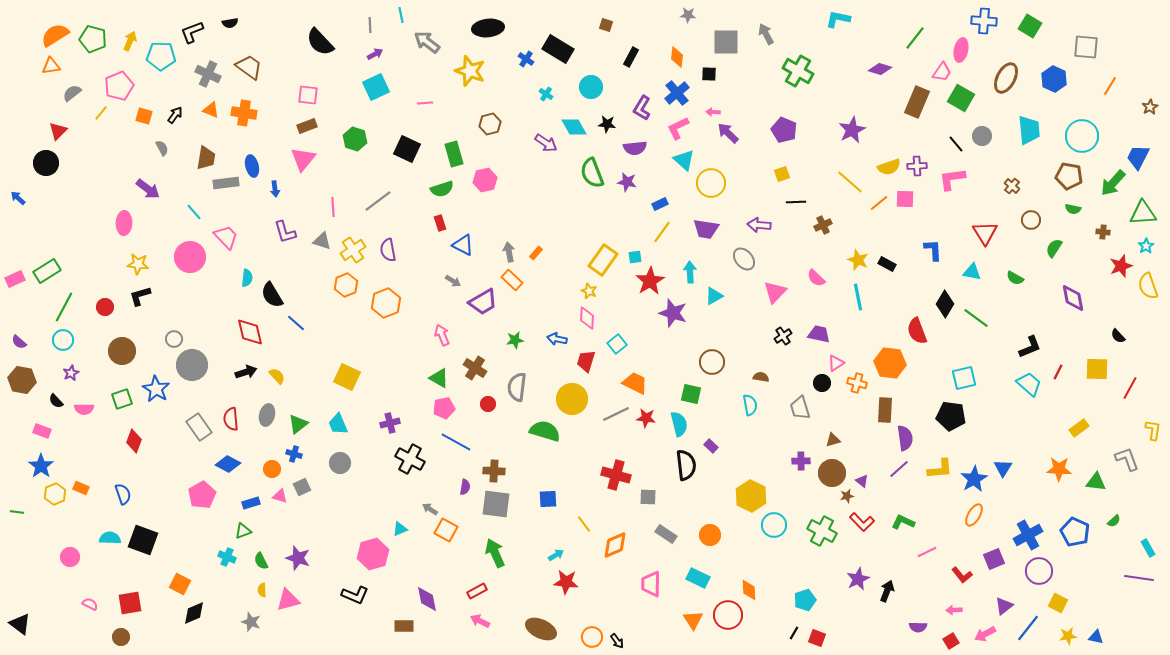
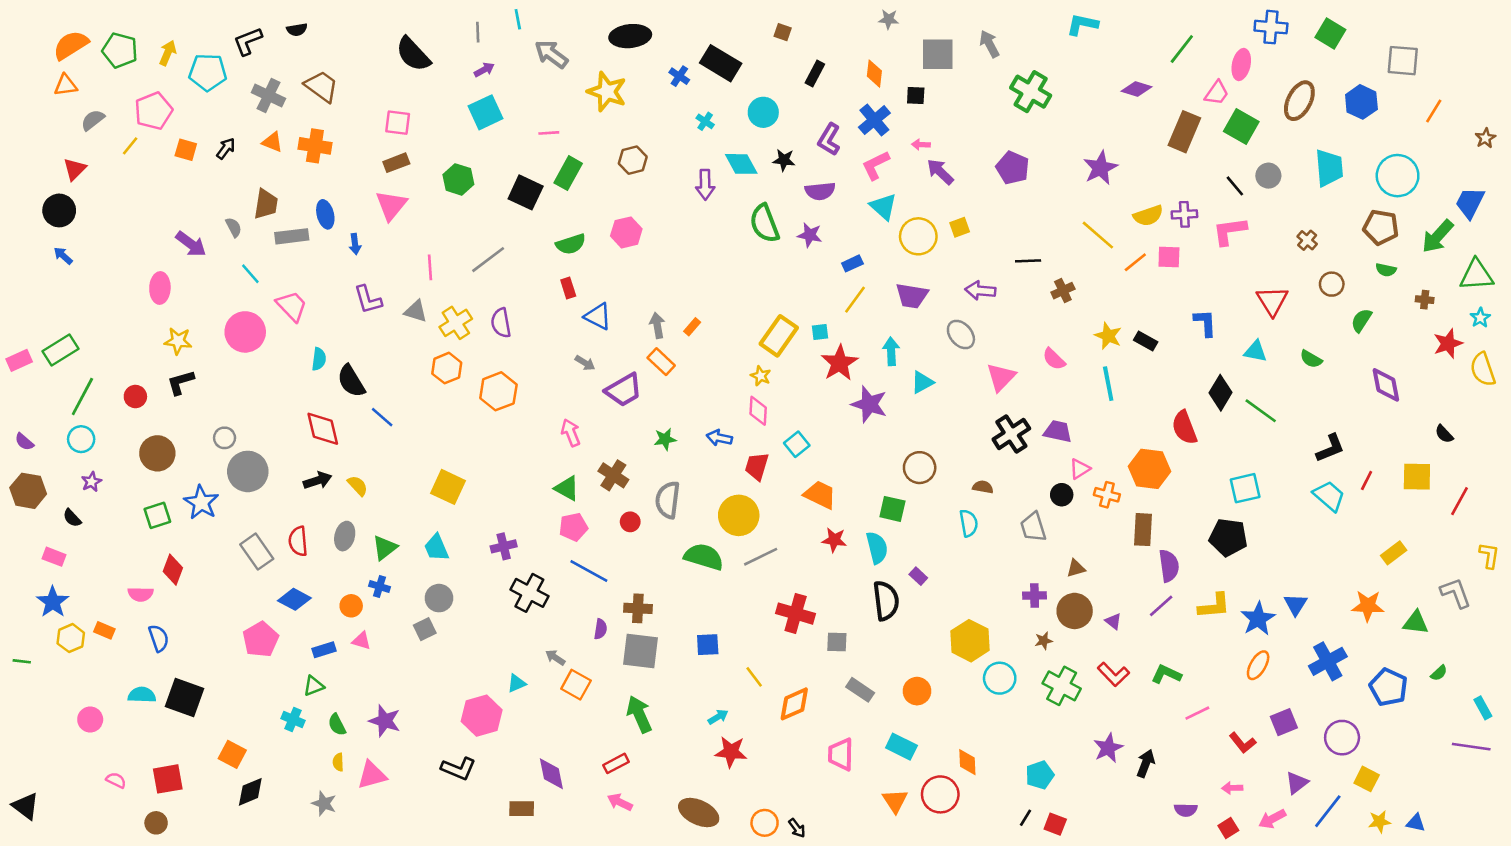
purple arrow: (546, 143) -> (705, 185), turned 55
gray semicircle: (162, 148) -> (234, 227), moved
green rectangle: (454, 154) -> (568, 173), moved, turned 45
yellow square: (782, 174) -> (960, 227), moved
blue arrow: (18, 198) -> (63, 256), moved
black cross: (783, 336) -> (1011, 434), size x1.6
pink semicircle: (84, 409) -> (141, 594), moved
gray line: (616, 414) -> (761, 557), moved
gray square: (302, 487) -> (425, 629), moved
brown star: (847, 496) -> (1044, 641), moved
blue cross: (1028, 535) -> (1328, 661), moved

